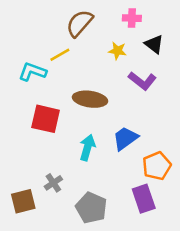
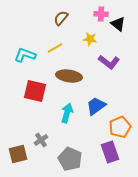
brown semicircle: (80, 23) -> (61, 18), size x0.7
black triangle: (154, 44) -> (118, 24), moved
yellow line: (60, 55) -> (55, 48), moved

